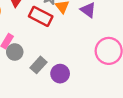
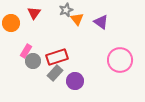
red rectangle: (41, 16) -> (57, 57), moved, turned -45

